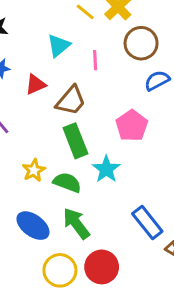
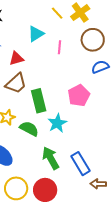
brown trapezoid: (71, 101) -> (16, 83), moved
green arrow: (76, 223) -> (51, 158), moved

